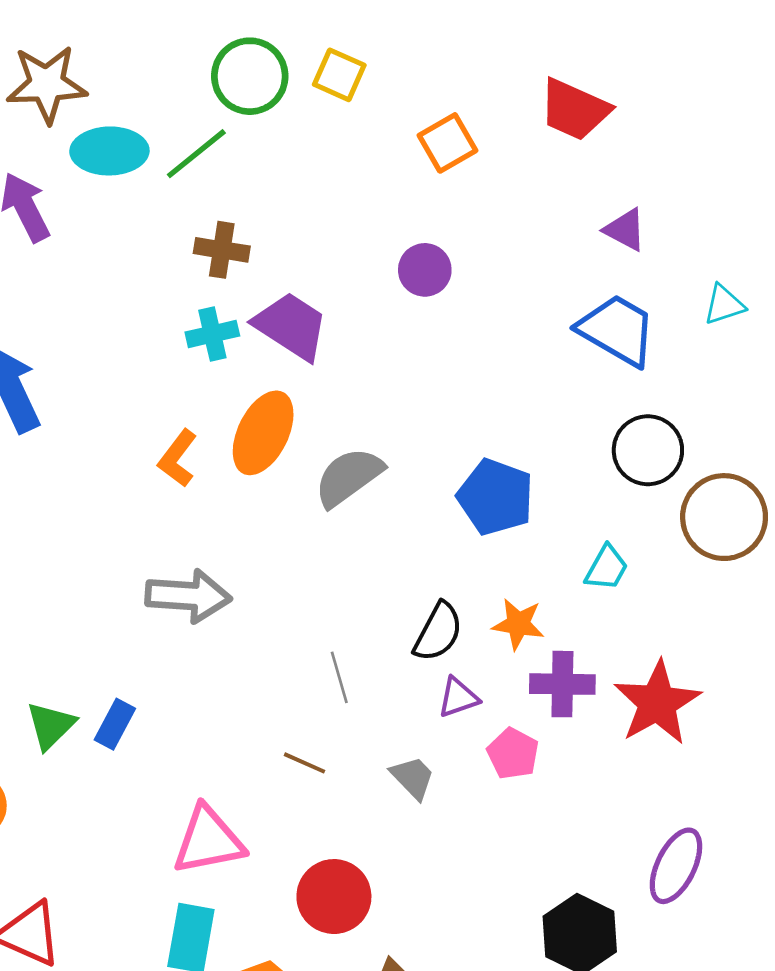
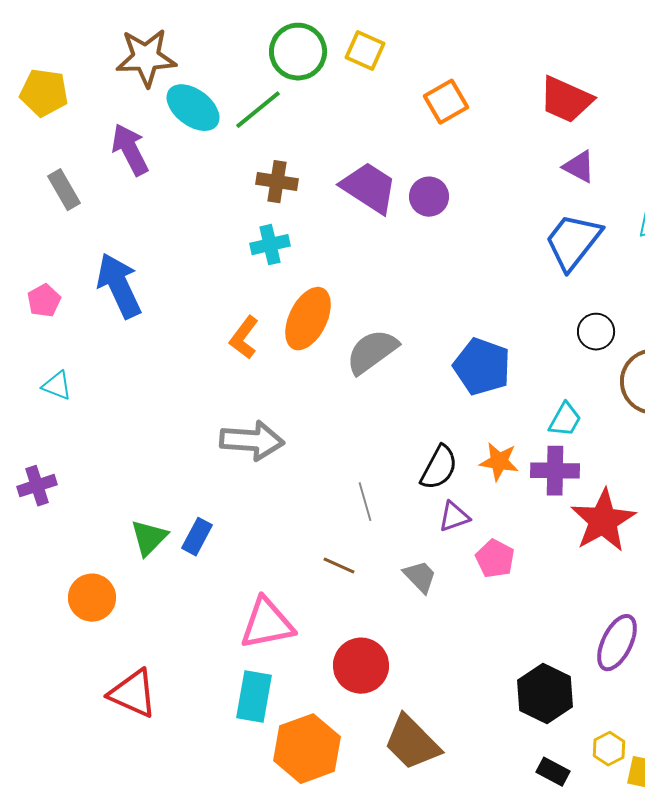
red trapezoid: (574, 110) -> (566, 100), moved
cyan ellipse: (109, 151) -> (193, 108), turned 38
purple trapezoid: (291, 326) -> (369, 188), moved
blue trapezoid: (617, 330) -> (573, 242), turned -82
black circle: (648, 450) -> (596, 332), size x0.7
purple cross: (562, 684) -> (555, 471), moved

